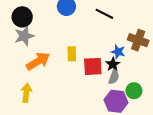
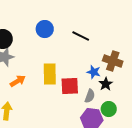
yellow rectangle: (72, 54) -> (50, 74), size x1.5
orange arrow: (38, 61) -> (18, 81), size x0.7
black star: (113, 64) -> (106, 84), moved

